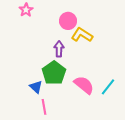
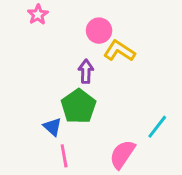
pink semicircle: (84, 85) -> (122, 154), moved, turned -95

